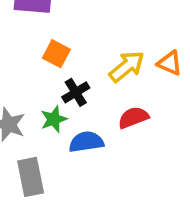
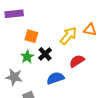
green star: (54, 119) -> (27, 57), moved

